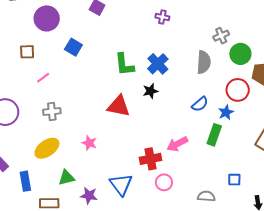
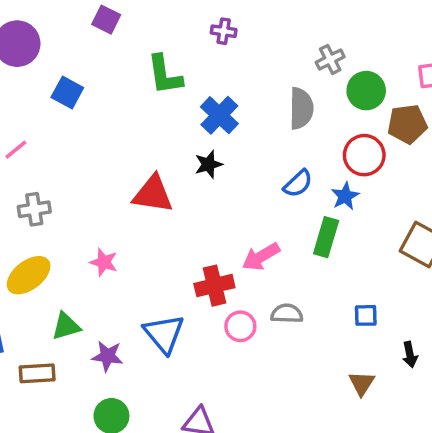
green L-shape: (124, 64) -> (165, 75), moved
gray semicircle: (206, 196) -> (287, 314), moved

